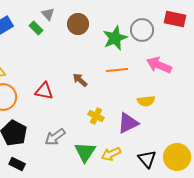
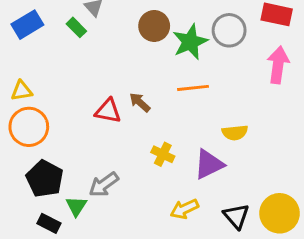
brown circle: (78, 24) -> (154, 26), moved
pink arrow: (159, 65) -> (278, 65), moved, turned 75
red triangle: (44, 91) -> (108, 111), moved
green triangle: (85, 152) -> (76, 206), moved, size x0.7

